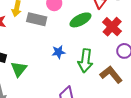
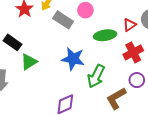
blue star: (59, 52) -> (73, 59), size x1.6
brown L-shape: (111, 75) -> (116, 98), turned -100

